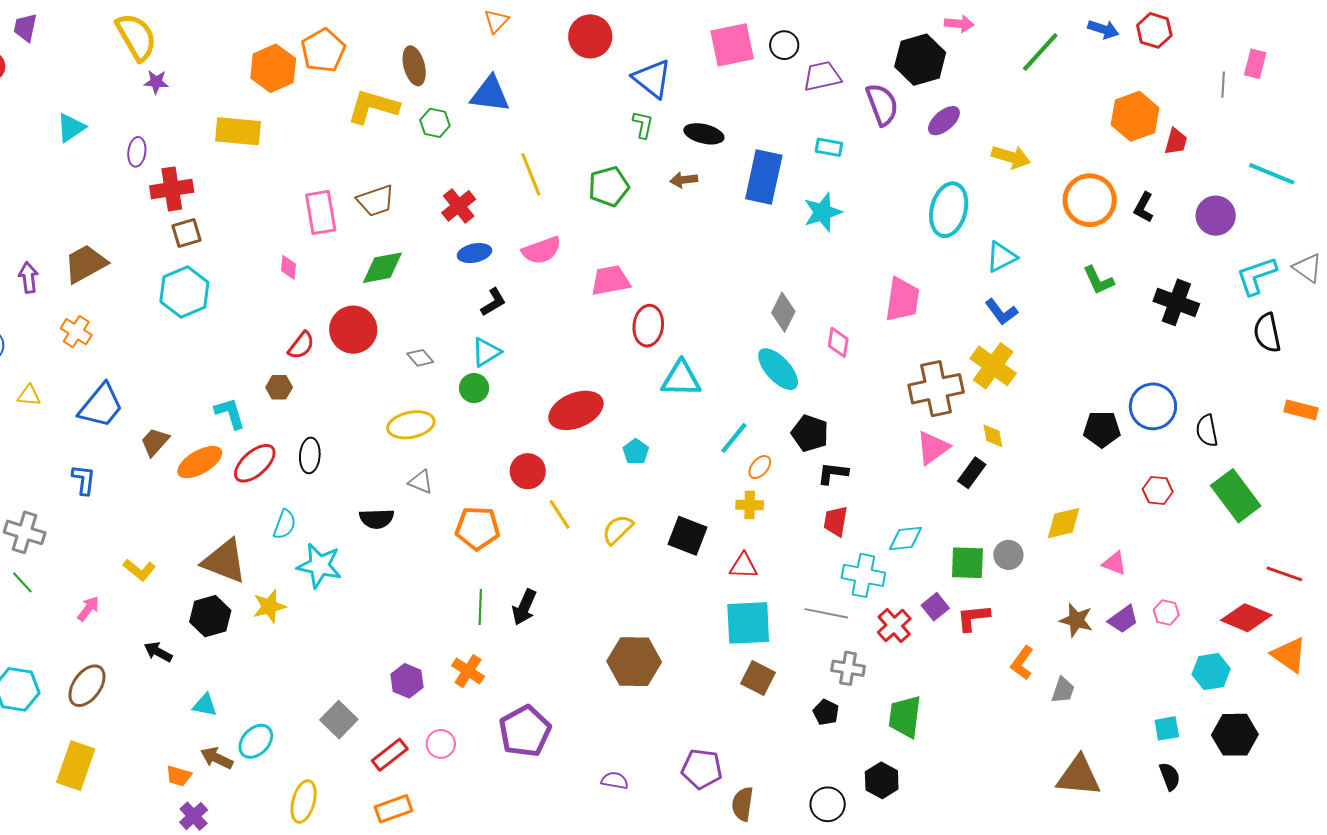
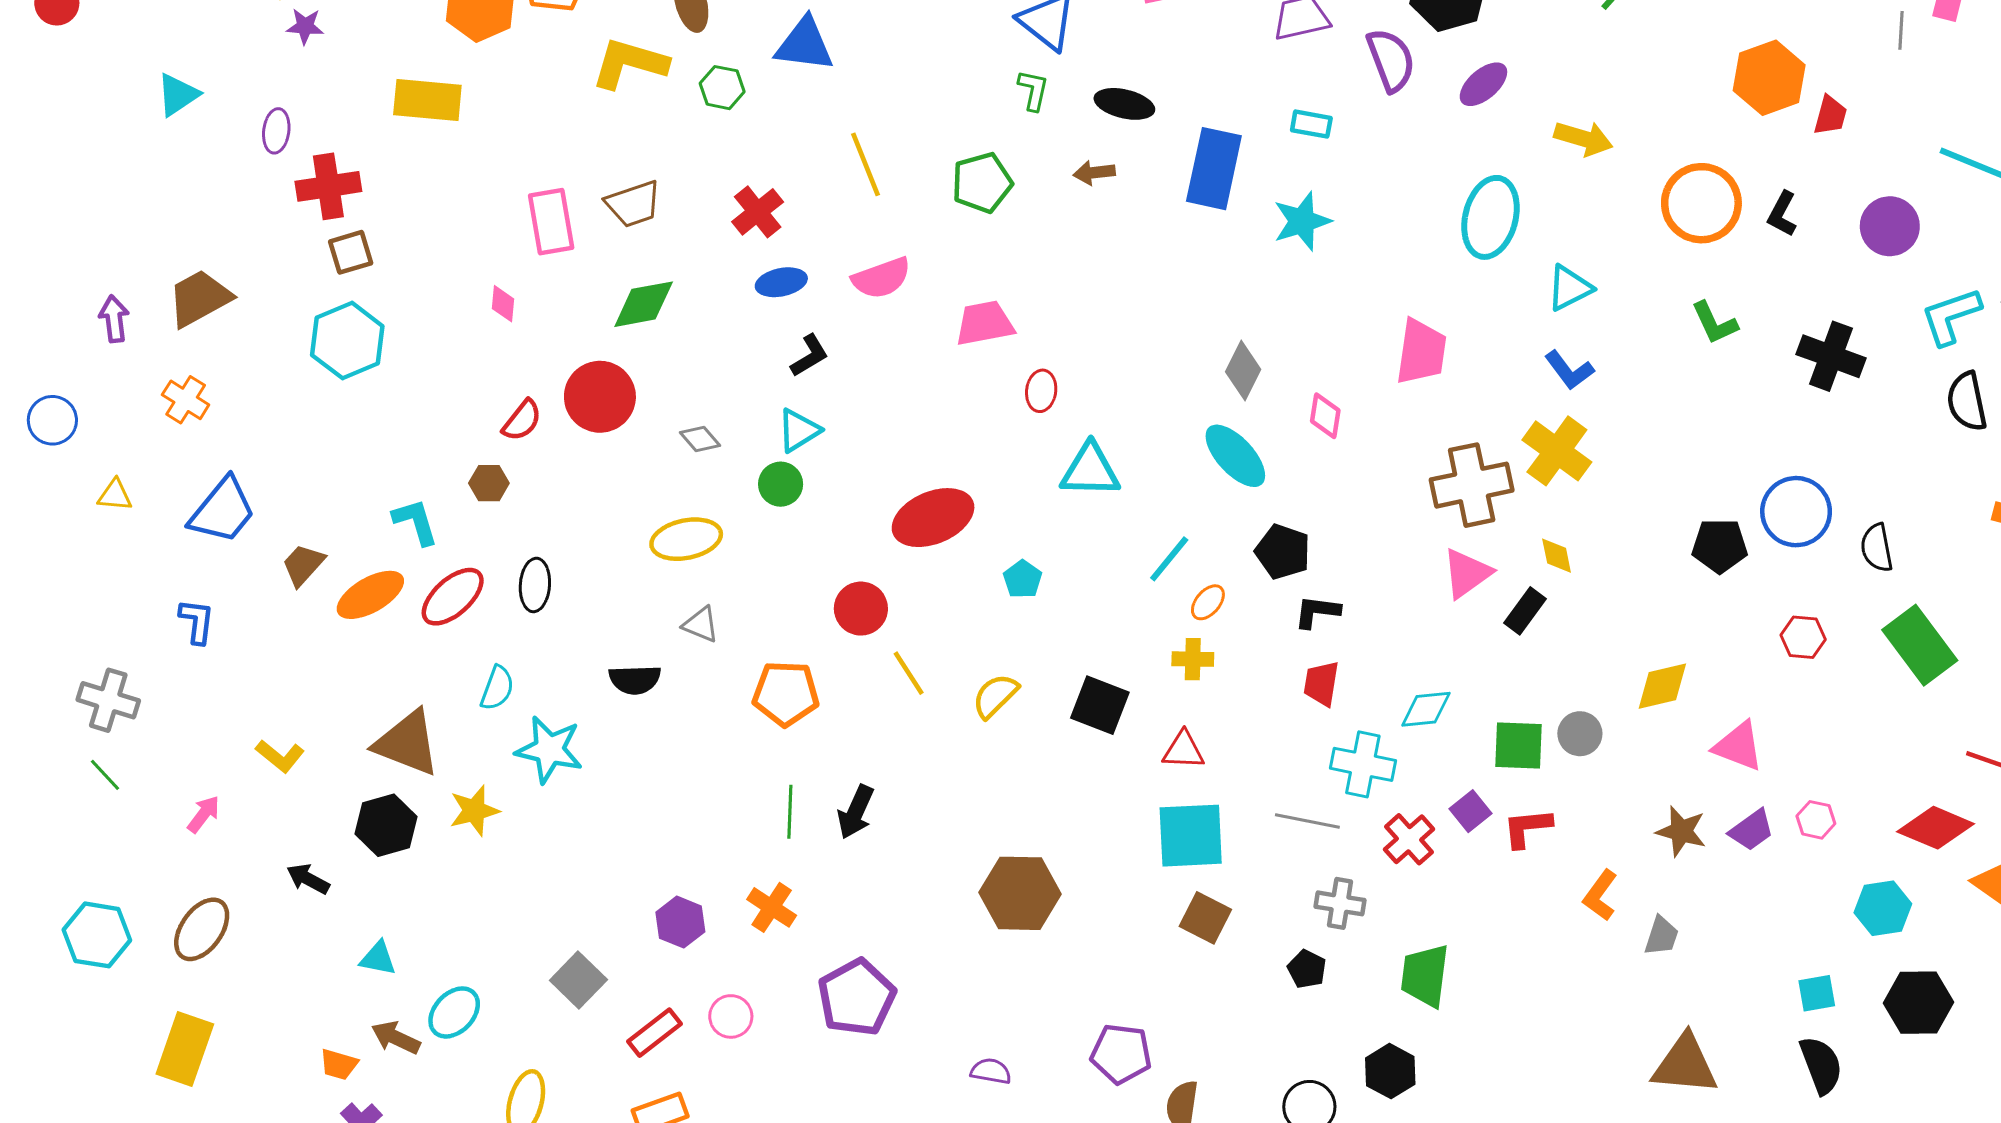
red ellipse: (648, 326) -> (1041, 391), size x0.7
pink triangle: (1114, 563) -> (1738, 746), size x1.4
black semicircle: (1170, 776) -> (1821, 1065), size x1.4

